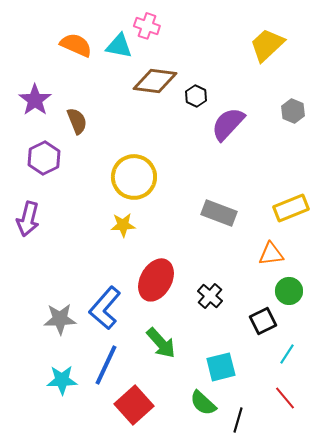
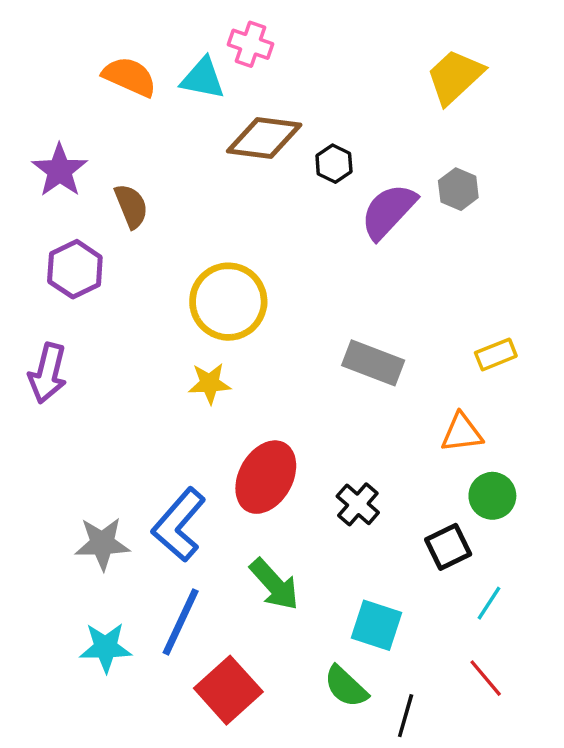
gray hexagon: (293, 111) -> (458, 189), moved
yellow rectangle: (291, 208) -> (496, 354), size x0.7
cyan square: (221, 367) -> (377, 625), turned 32

